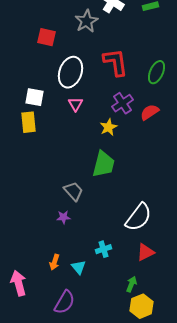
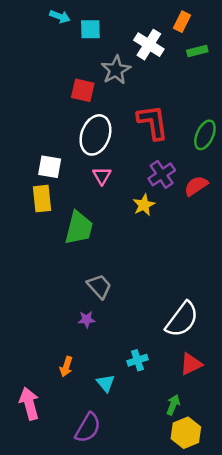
red square: (46, 37) -> (83, 90), moved
green trapezoid: (104, 164) -> (79, 228), moved
orange arrow: (54, 262) -> (66, 367), moved

